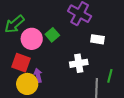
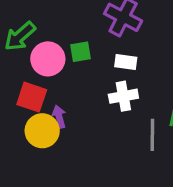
green square: (52, 35) -> (81, 52), turned 32
white rectangle: (97, 39) -> (126, 62), moved

